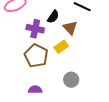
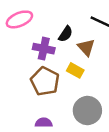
yellow rectangle: (61, 47) -> (75, 70), turned 64
gray circle: (71, 80) -> (87, 111), size x1.5

